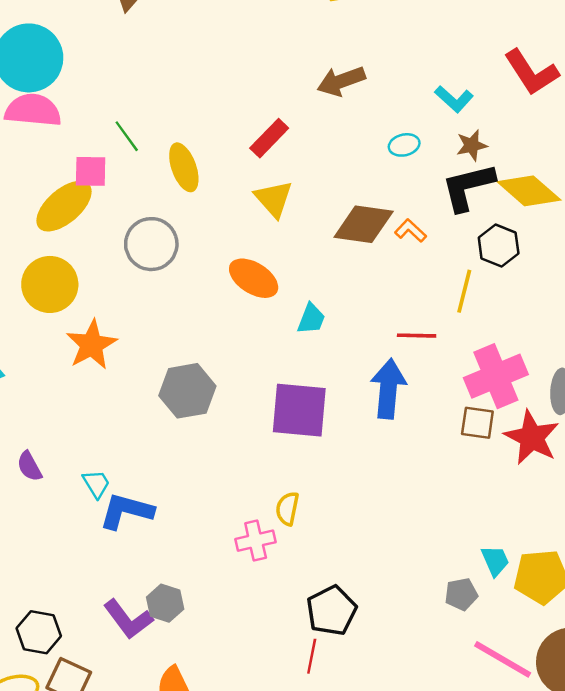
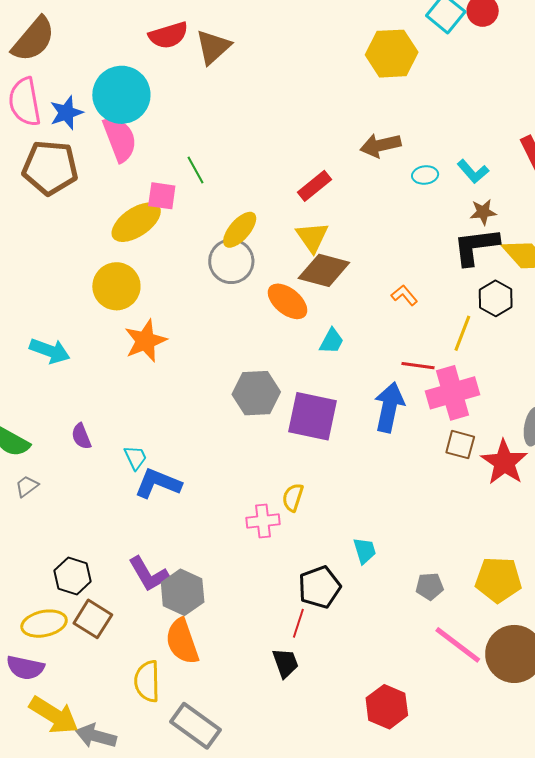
pink semicircle: (33, 110) -> (120, 139), turned 57
cyan ellipse: (404, 145) -> (425, 175), moved
yellow ellipse: (184, 167) -> (240, 230), moved, turned 54
brown diamond: (364, 224) -> (324, 270), moved
orange L-shape: (410, 231) -> (404, 295), moved
gray circle: (151, 244) -> (231, 261), moved
pink cross: (496, 376) -> (453, 393), moved
gray hexagon: (187, 391) -> (256, 393), moved
cyan trapezoid: (495, 561) -> (365, 551), moved
gray hexagon: (165, 603) -> (183, 592), moved, size x1.4

